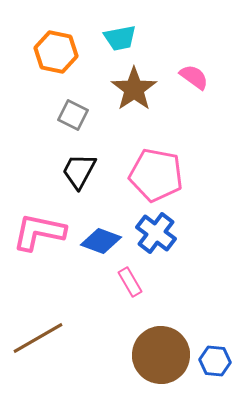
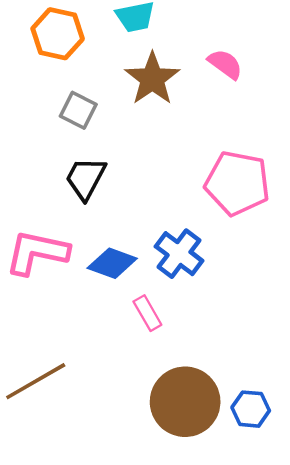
pink pentagon: (156, 175) -> (237, 183), moved

